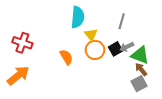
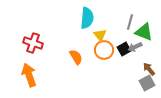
green triangle: (140, 55) -> (144, 32), moved
orange arrow: (18, 76) -> (29, 75), turned -70

